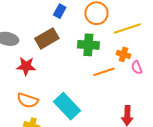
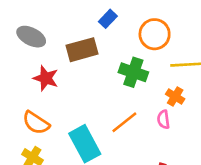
pink semicircle: (137, 67) -> (163, 119), moved
orange line: (104, 72) -> (124, 122), moved, turned -35

